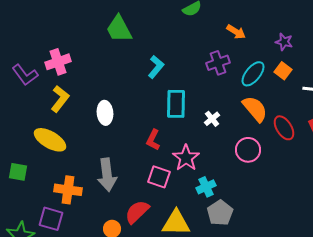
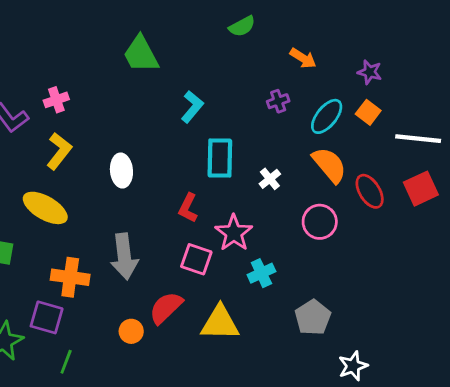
pink cross: (58, 62) -> (56, 100), size x0.7
purple cross: (218, 63) -> (278, 101), size x0.7
gray pentagon: (220, 213) -> (313, 317), moved

